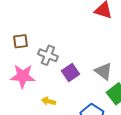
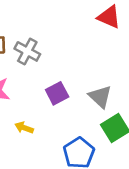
gray cross: (48, 55) -> (27, 51), moved

